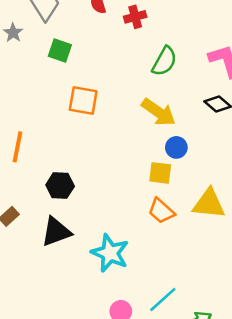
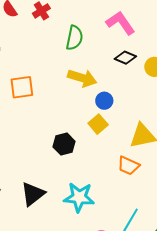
yellow square: (160, 173) -> (98, 124), turned -30
black hexagon: (60, 186) -> (64, 144), moved
orange trapezoid: (161, 211) -> (128, 166), moved

